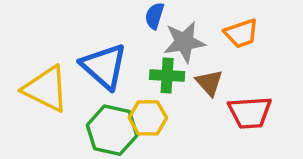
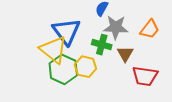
orange trapezoid: (241, 33) -> (150, 29), turned -45
yellow triangle: (46, 89) -> (53, 50), moved

